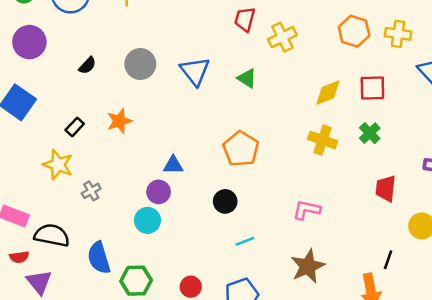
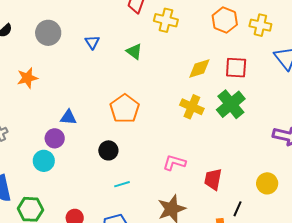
yellow cross: (282, 37) -> (166, 20), turned 35
blue triangle: (195, 71) -> (92, 42), size x0.6
green cross: (370, 133) -> (231, 104), size x1.6
red trapezoid: (386, 188) -> (213, 179), moved

